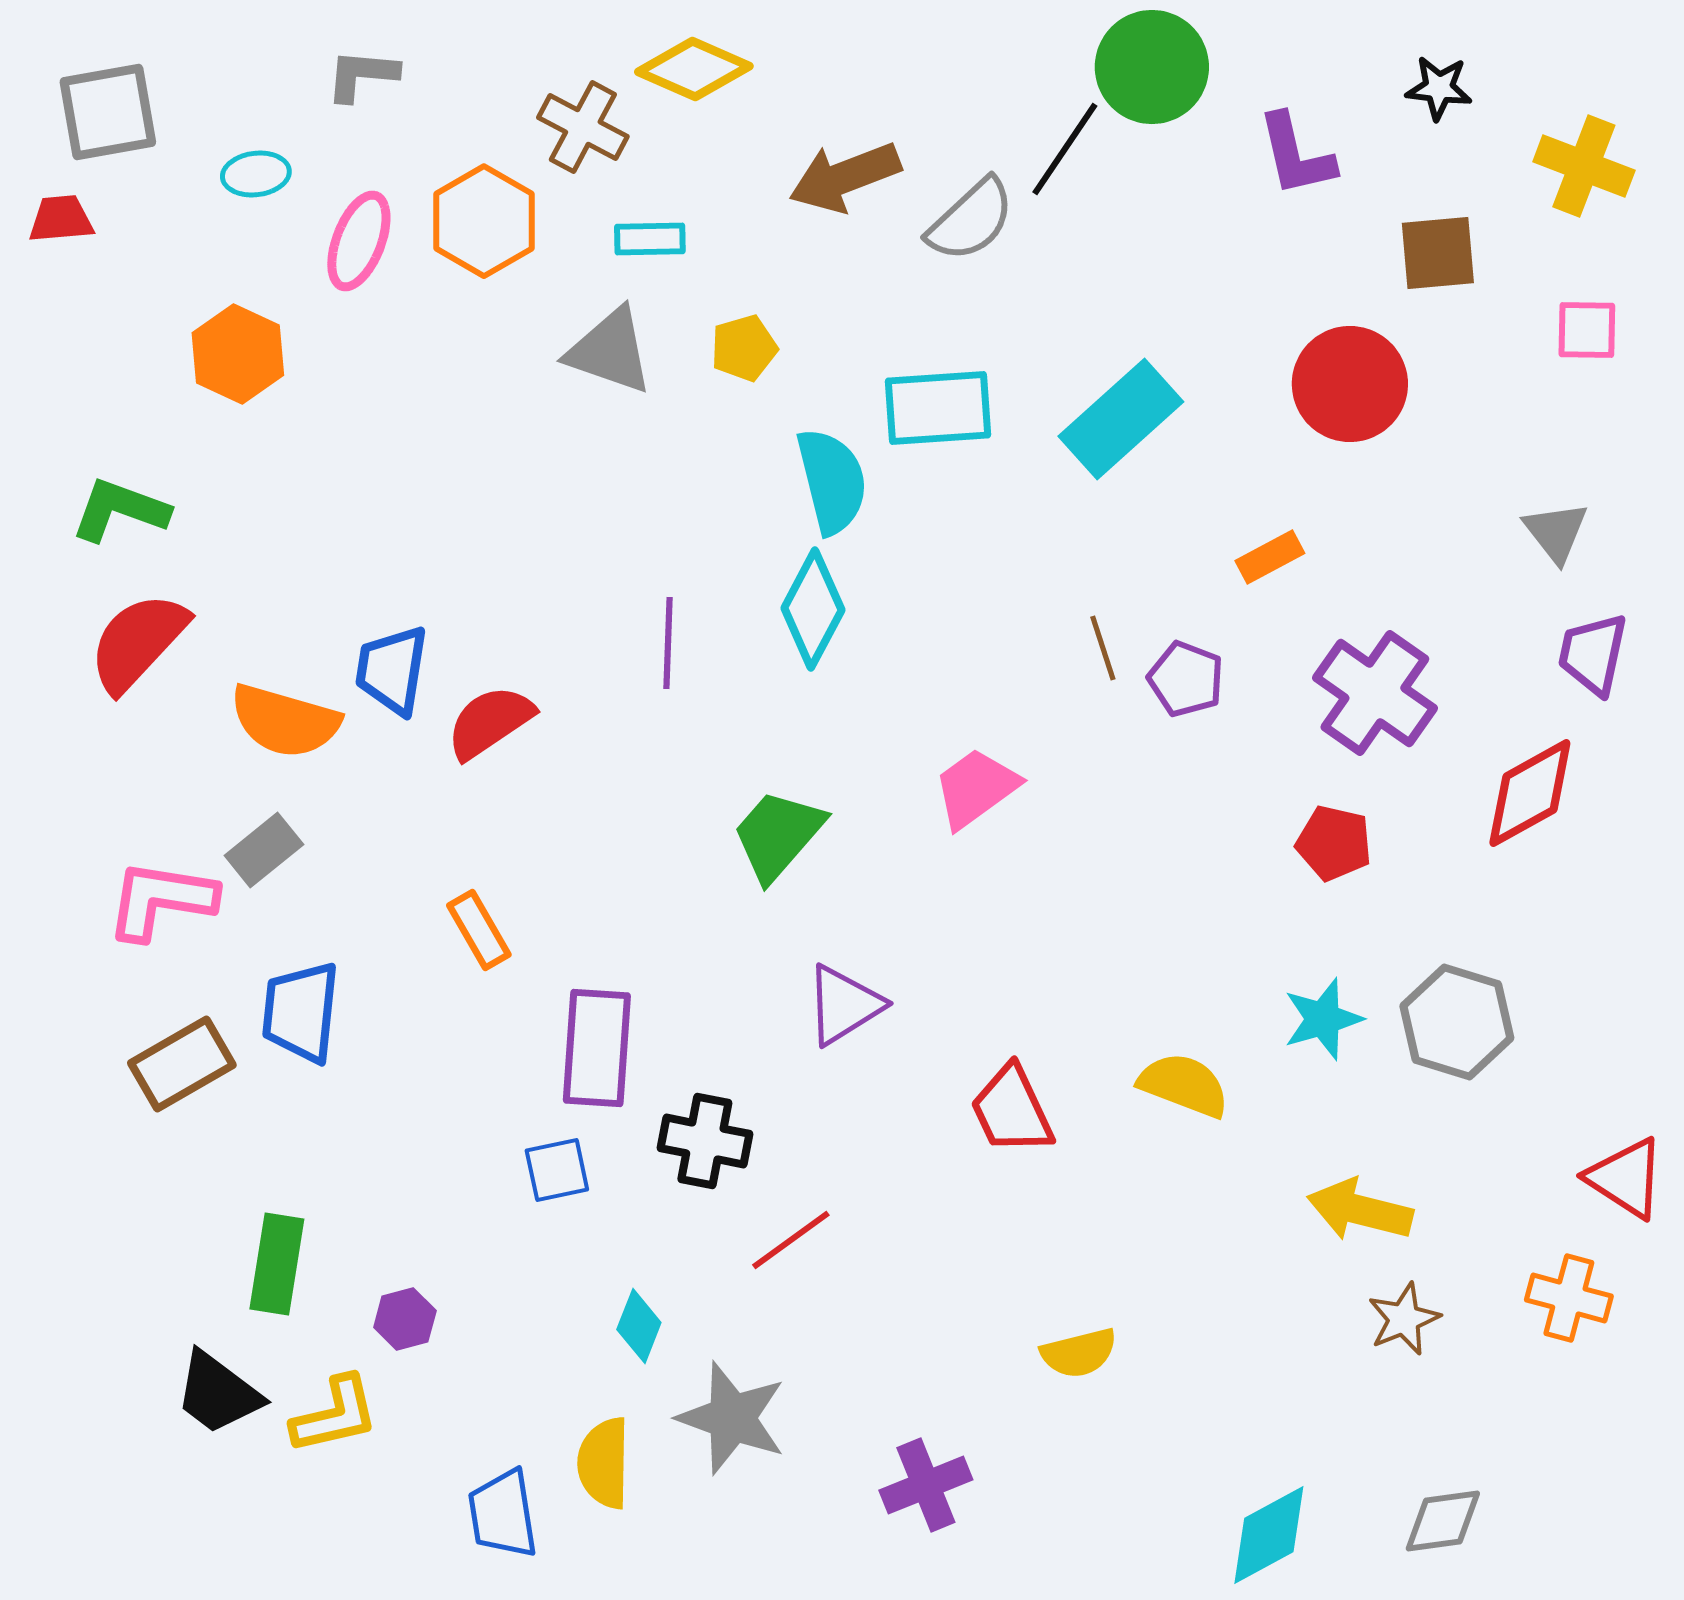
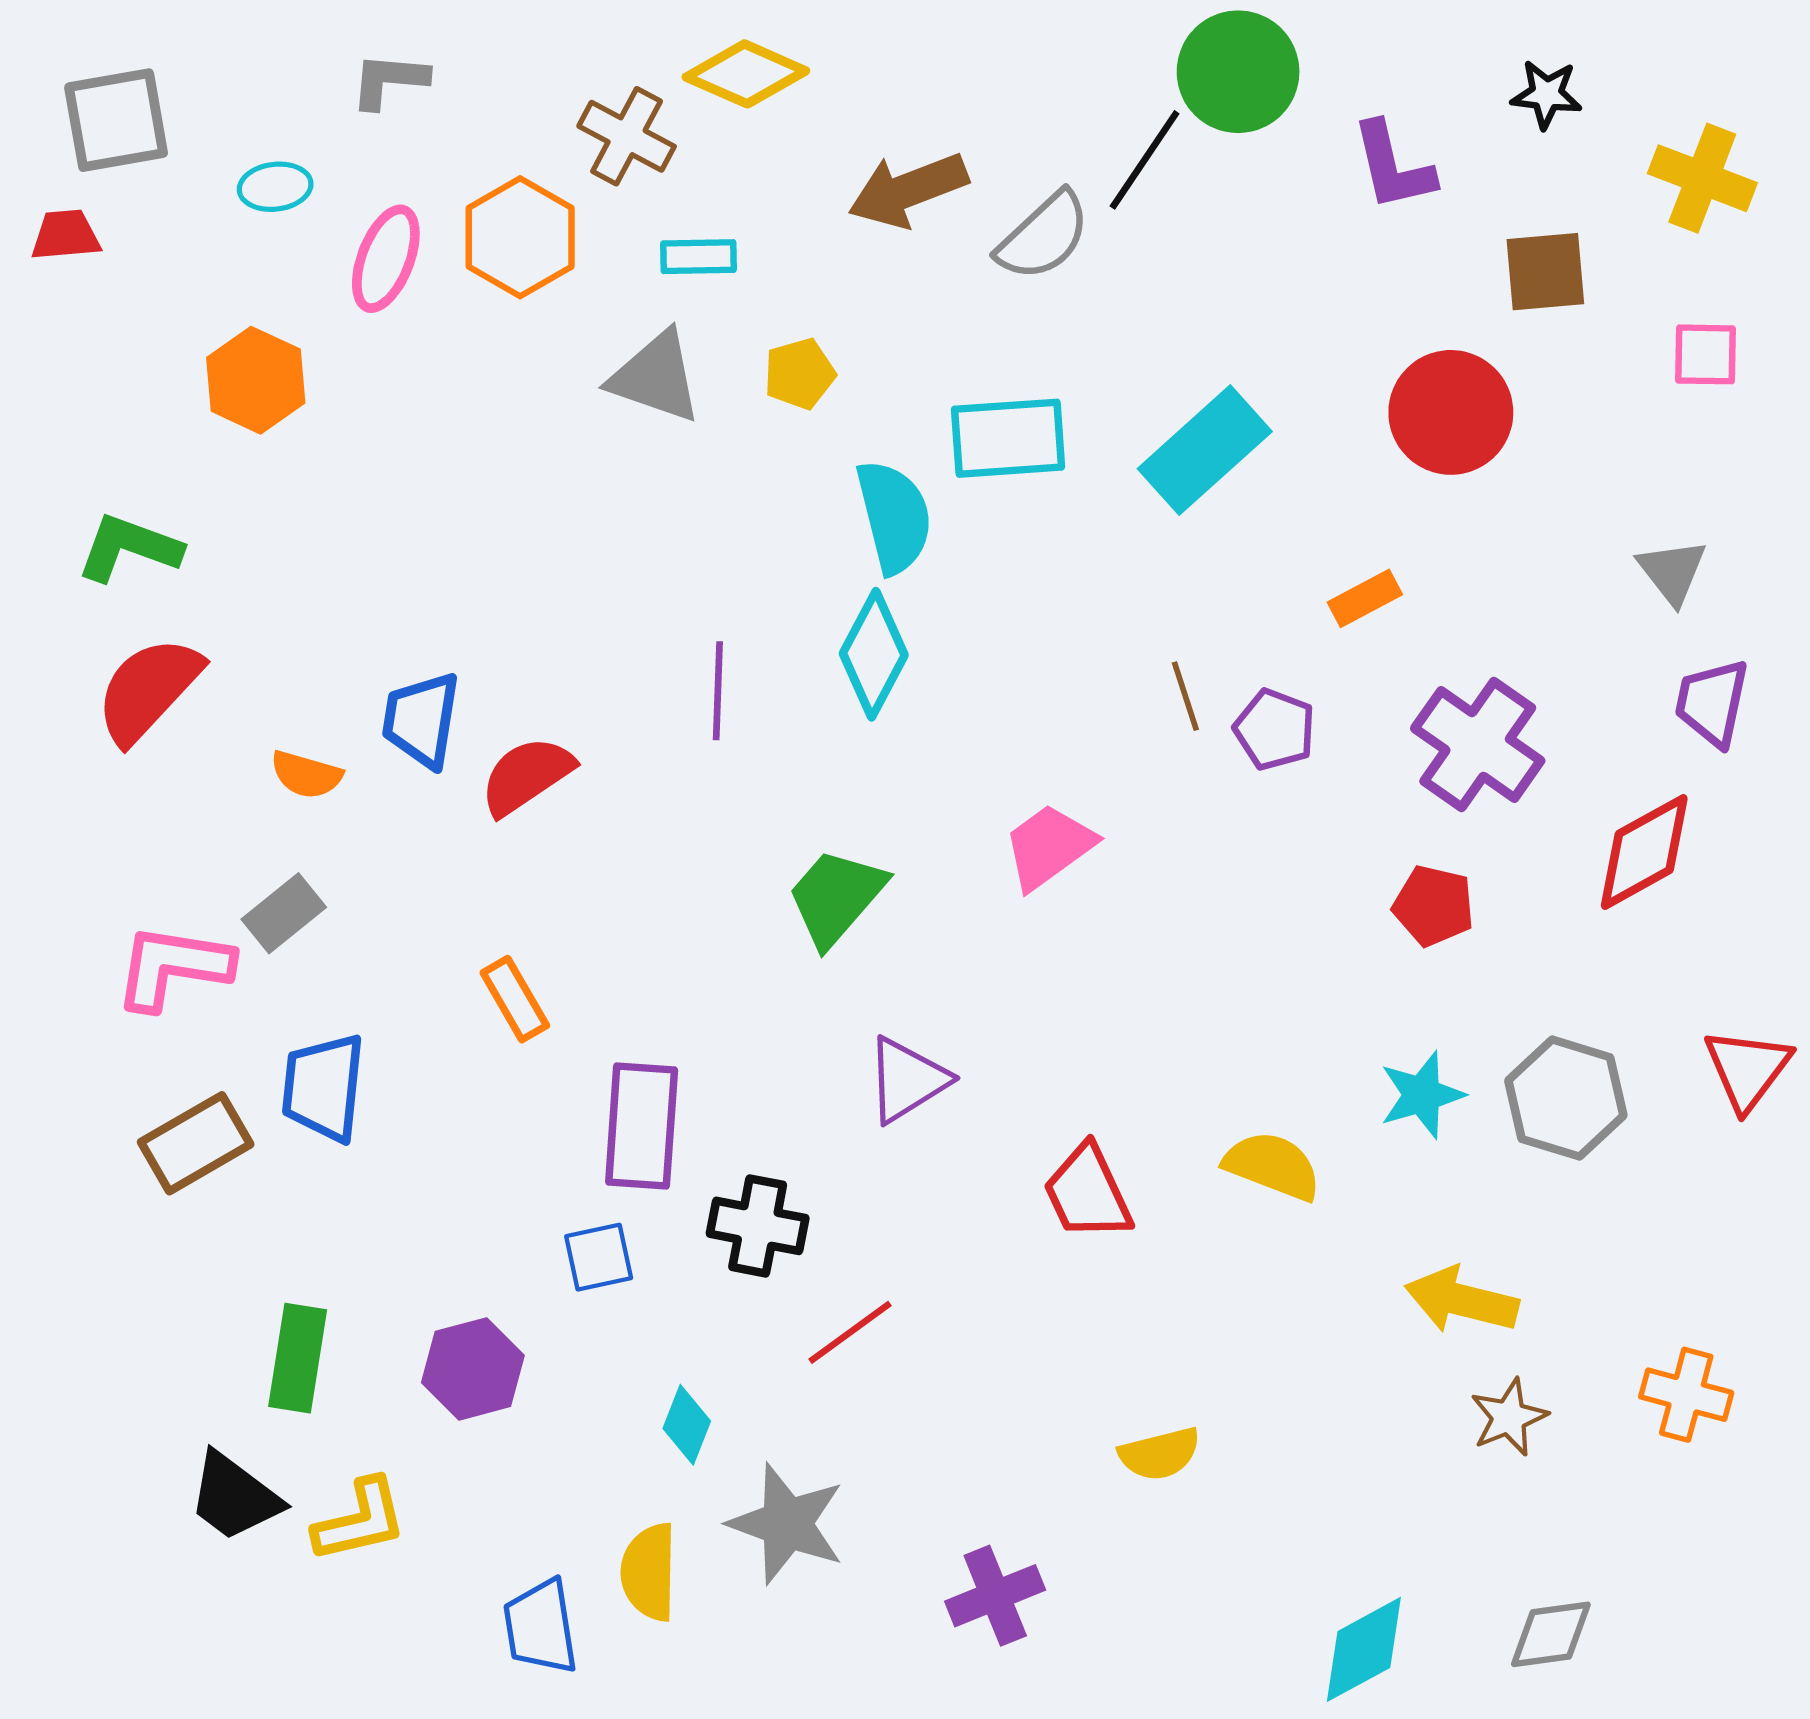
orange semicircle: (285, 721) -> (306, 775), size x0.6
red triangle: (1626, 1178) -> (1747, 1069), moved, turned 34
purple hexagon: (405, 1319) -> (473, 1369), moved, size x1.5

